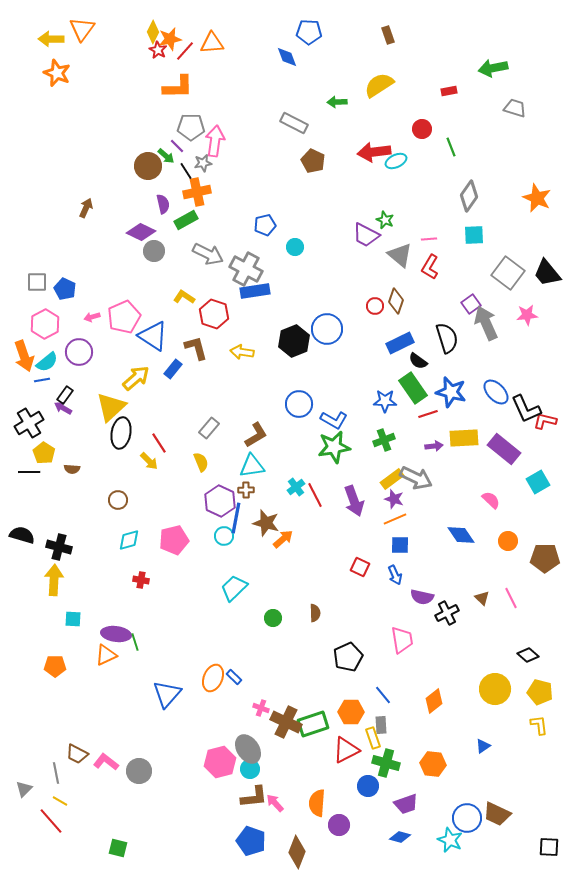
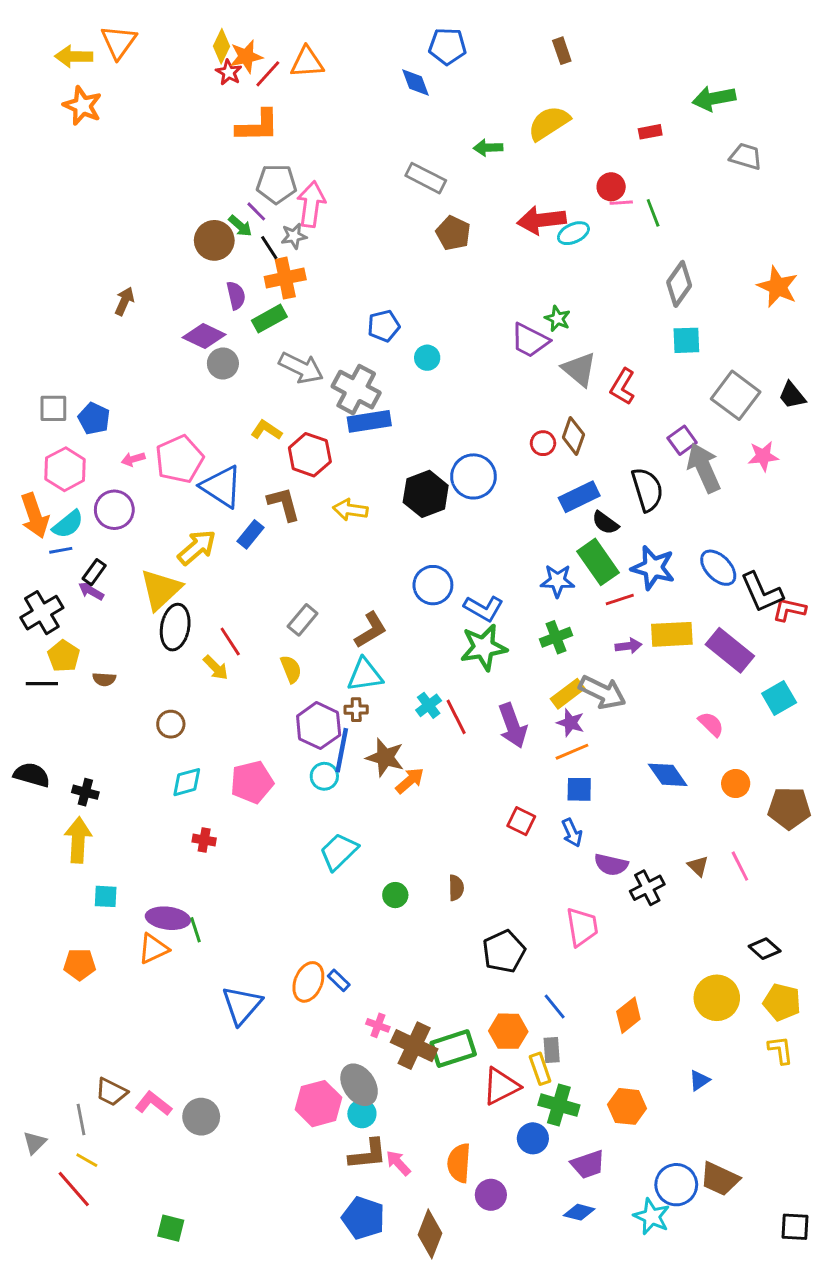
pink line: (429, 239) -> (621, 203), moved
black trapezoid: (547, 273) -> (792, 395), size x0.7
black cross: (59, 547) -> (85, 792), size x0.7

